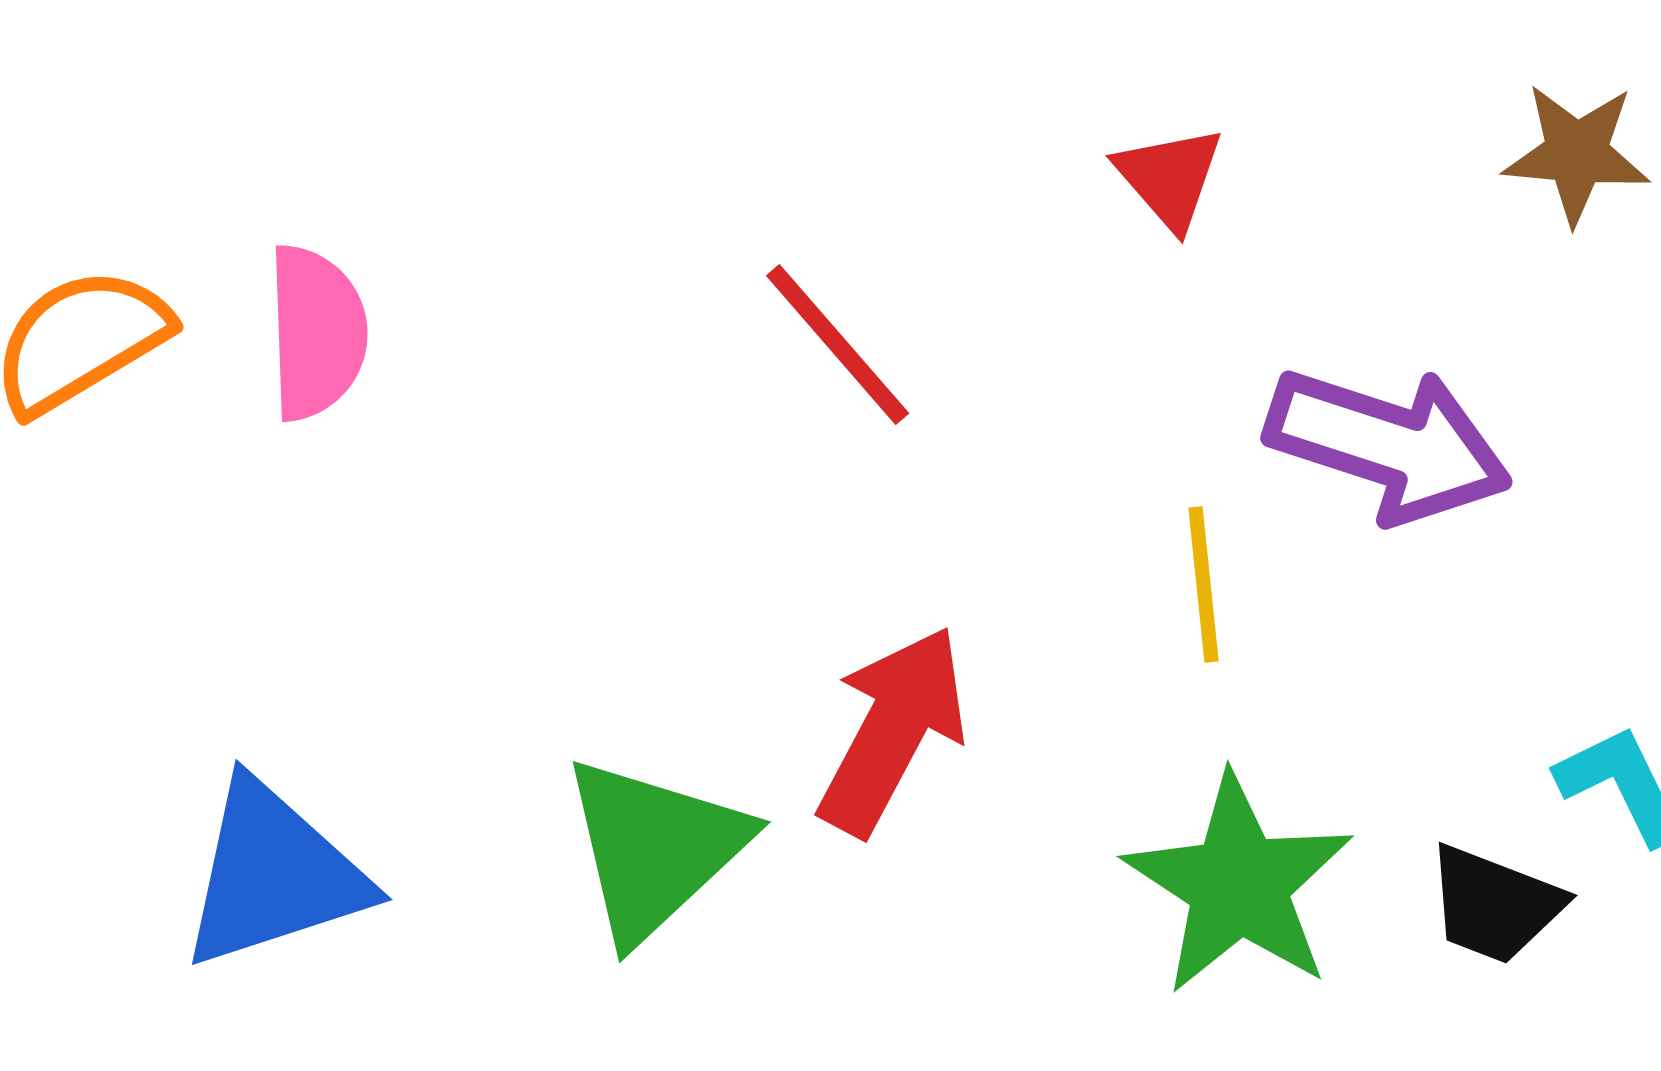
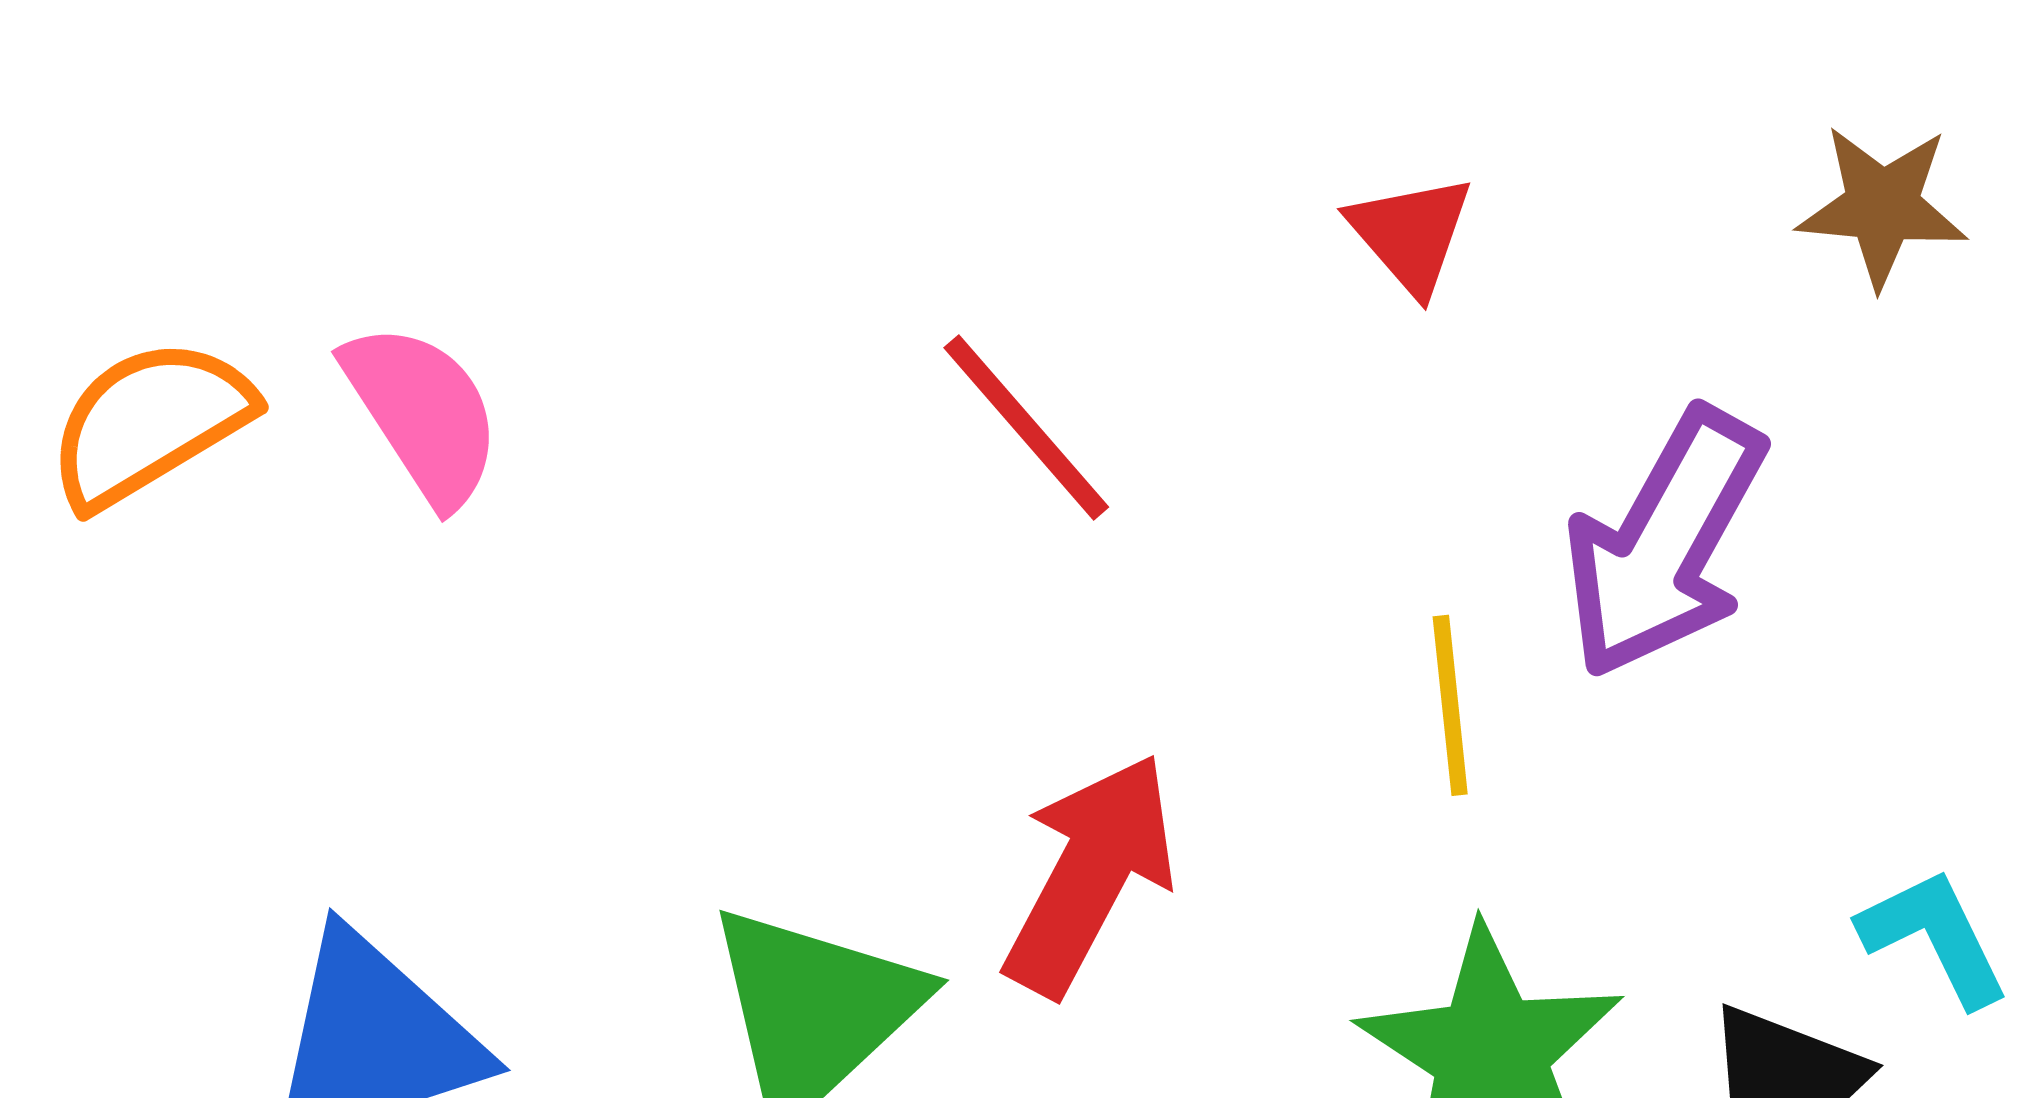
pink semicircle: (317, 333) -> (423, 414), turned -31
purple arrow: (1389, 445) -> (1664, 543), turned 101

